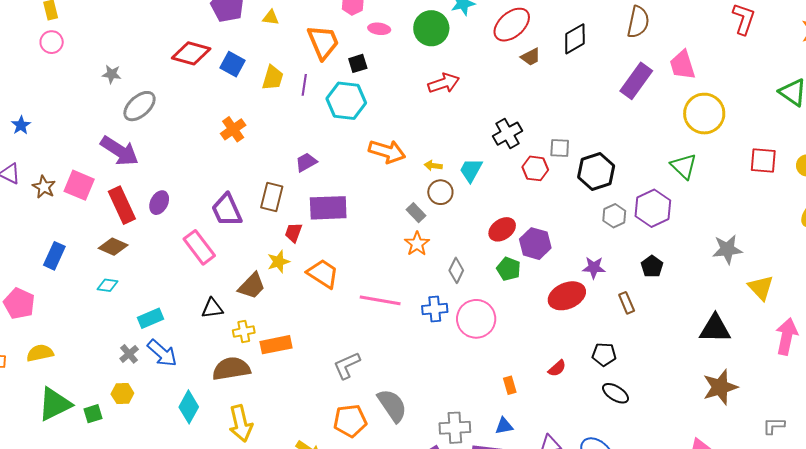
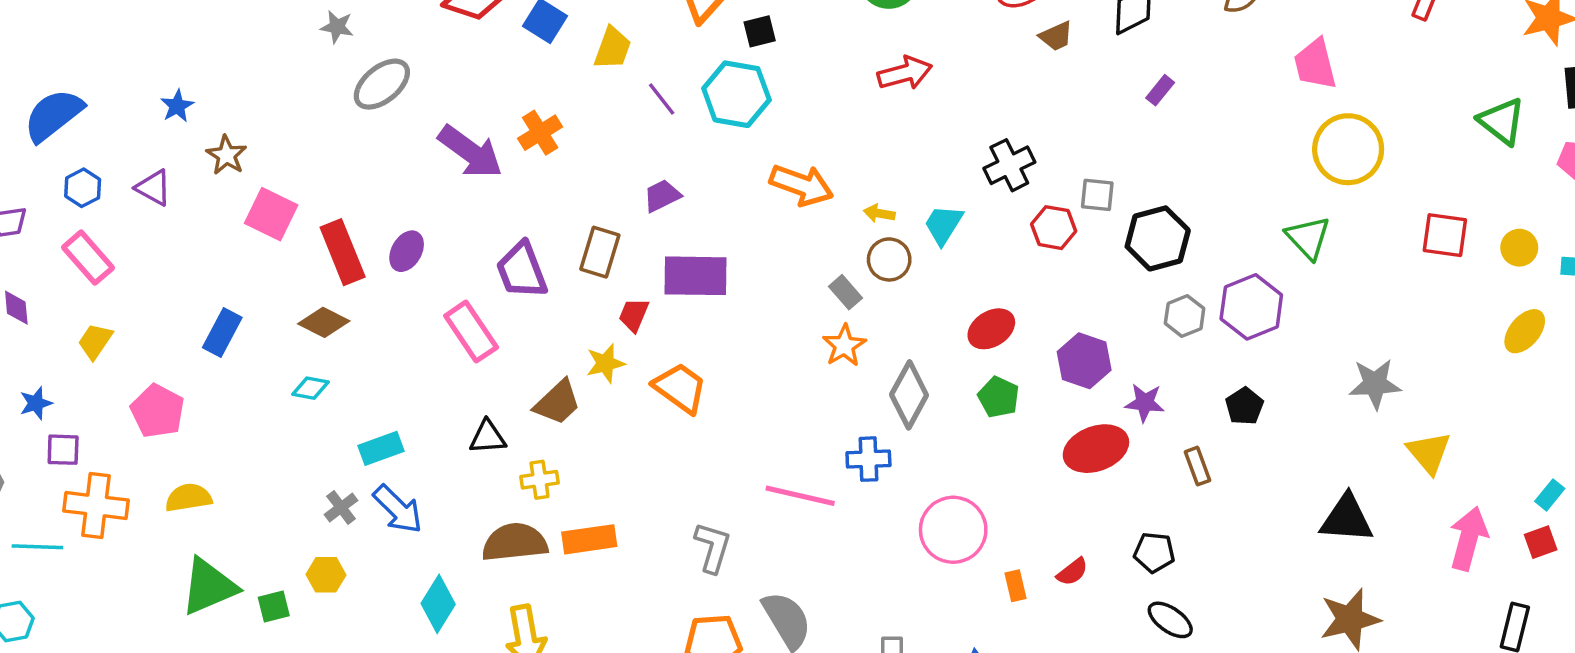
purple rectangle: (636, 81) -> (1160, 90), moved, size x0.5
purple line: (304, 85) -> (662, 99), moved, turned -50
purple arrow: (119, 151) -> (470, 152), moved
brown star: (44, 187) -> (226, 155), moved
purple hexagon: (535, 244) -> (1084, 361), moved
gray diamond: (456, 270) -> (909, 395), size x1.5
pink line: (380, 300) -> (800, 496), moved
pink circle: (476, 319) -> (953, 530), moved
orange rectangle: (276, 345) -> (589, 539), moved
gray L-shape: (347, 365) -> (713, 547), turned 128
orange rectangle: (510, 385) -> (1015, 586), moved

